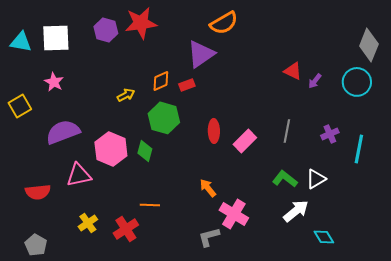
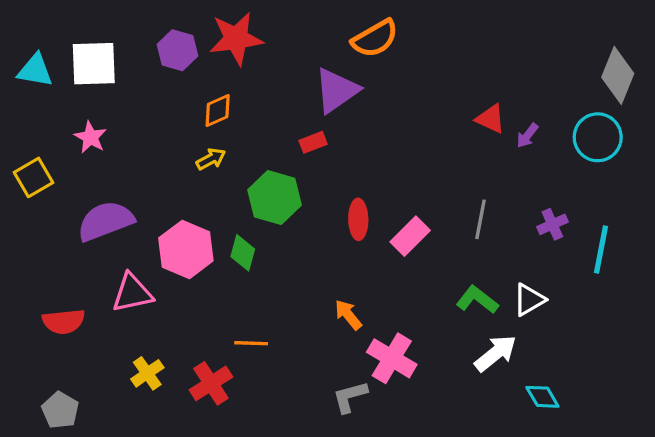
orange diamond: (161, 81) -> (218, 110), moved

